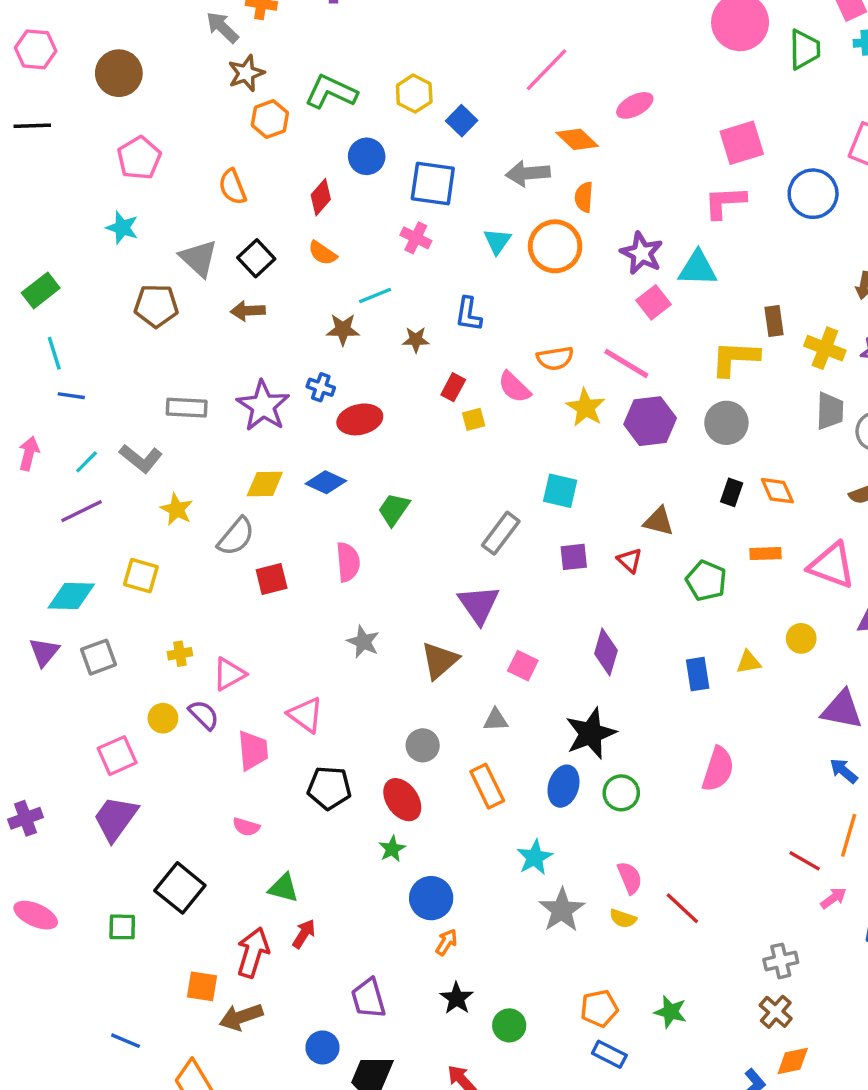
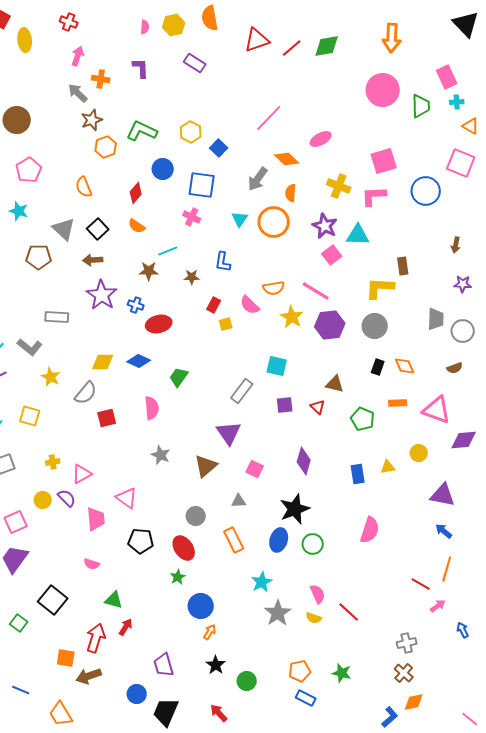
gray arrow: (528, 173) -> (258, 179), turned -50
yellow cross: (825, 348) -> (339, 186), moved
purple star: (263, 406) -> (102, 295), moved
green square: (122, 927) -> (19, 623), turned 36

